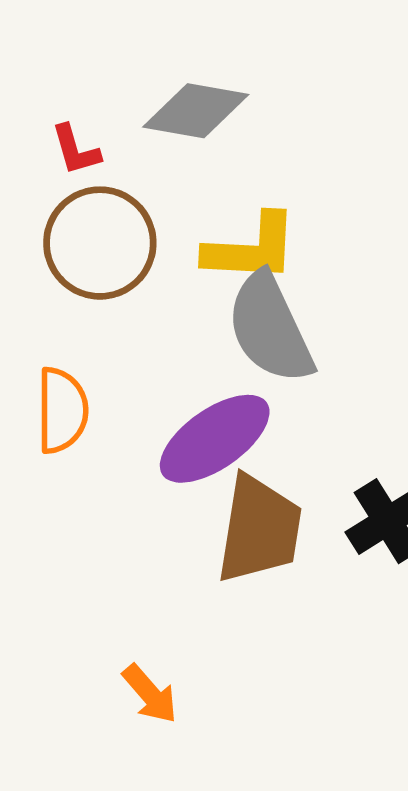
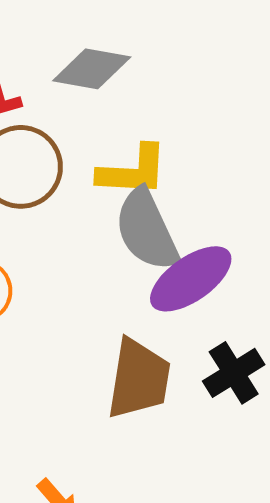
purple ellipse: (215, 439) -> (191, 279), moved

